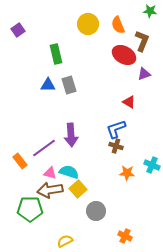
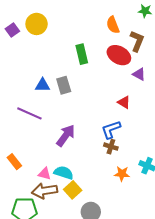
yellow circle: (88, 24) -> (37, 24), moved
green rectangle: (56, 54) -> (82, 54), moved
purple triangle: (144, 74) -> (139, 74), turned 48
purple arrow: (71, 135) -> (66, 136), turned -140
purple line: (44, 148) -> (29, 113), moved, turned 60

